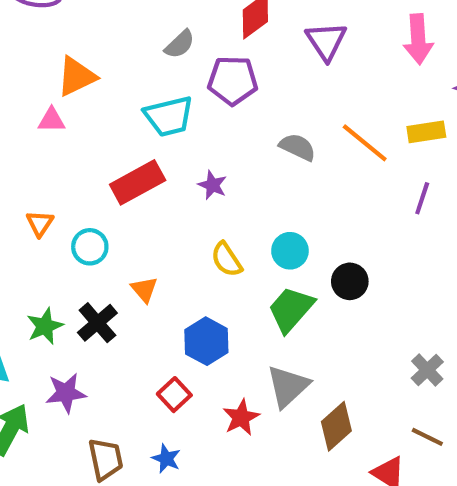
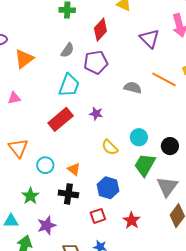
purple triangle: (326, 41) -> (150, 39), moved
orange triangle: (76, 76) -> (24, 59), moved
cyan trapezoid: (169, 116) -> (69, 85), turned -45
orange triangle: (40, 223) -> (18, 148), size x1.5
cyan circle: (90, 247) -> (45, 165), moved
black cross: (97, 323) -> (68, 194), moved, turned -30
gray triangle: (288, 386) -> (167, 187), moved
red square: (174, 395) -> (98, 216), turned 35

